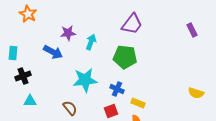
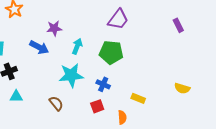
cyan arrow: (91, 42) -> (77, 46), moved
yellow rectangle: (138, 103) -> (138, 98), moved

